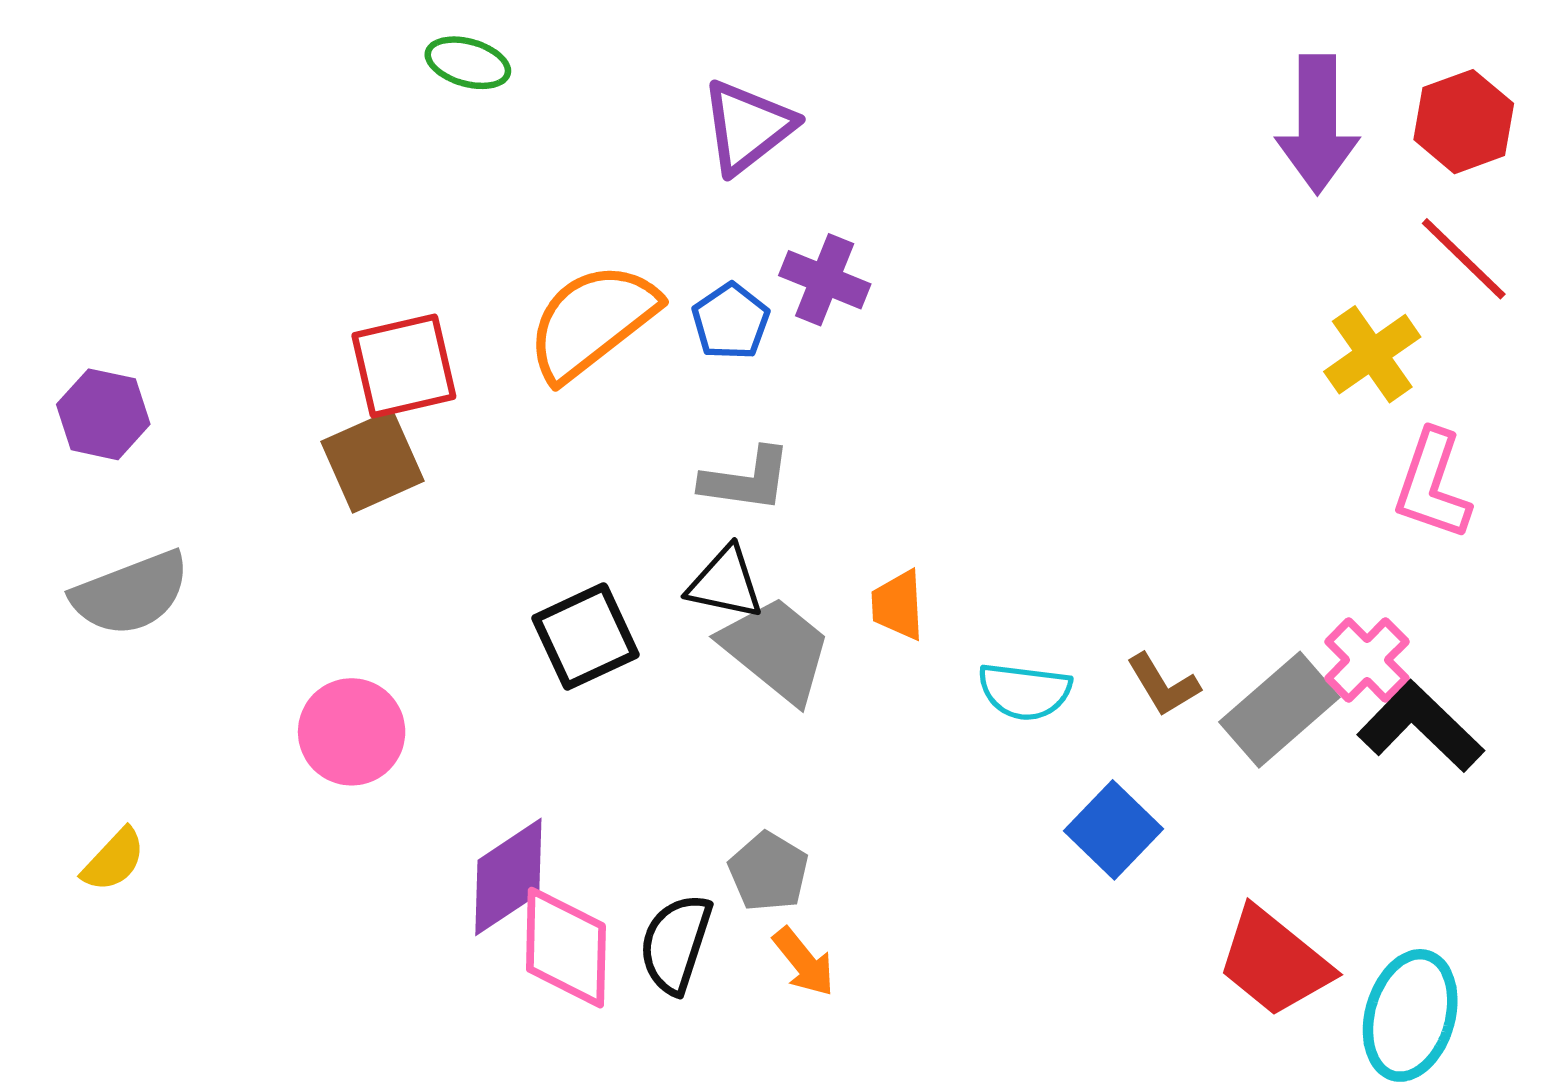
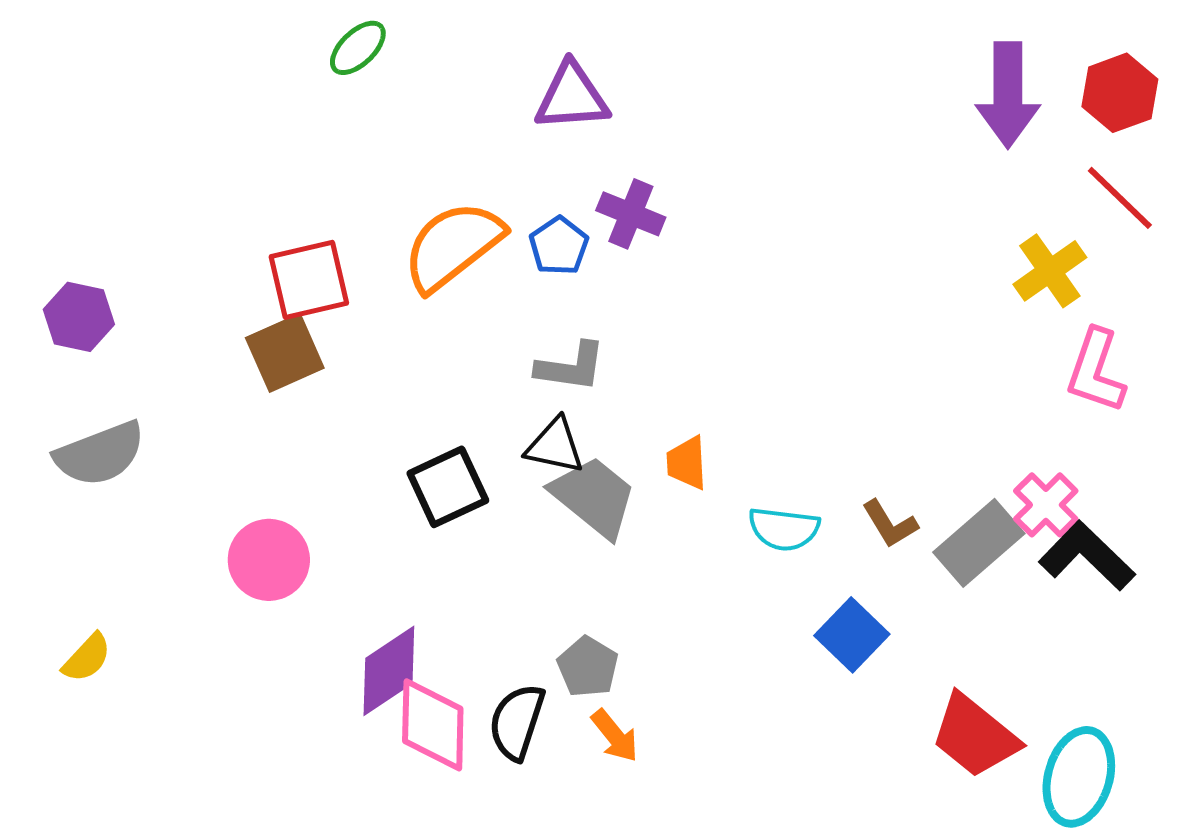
green ellipse: (468, 63) -> (358, 48), turned -60
purple triangle: (748, 127) -> (572, 97), turned 34

